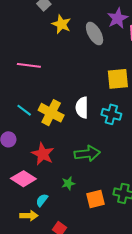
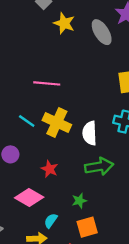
pink line: (29, 65) -> (47, 83), moved
white semicircle: (82, 108) -> (90, 133), moved
red star: (43, 154) -> (50, 169), size x0.7
orange square: (95, 199) -> (87, 227), moved

